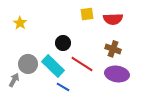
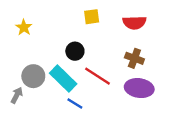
yellow square: (87, 14) -> (92, 17), moved

